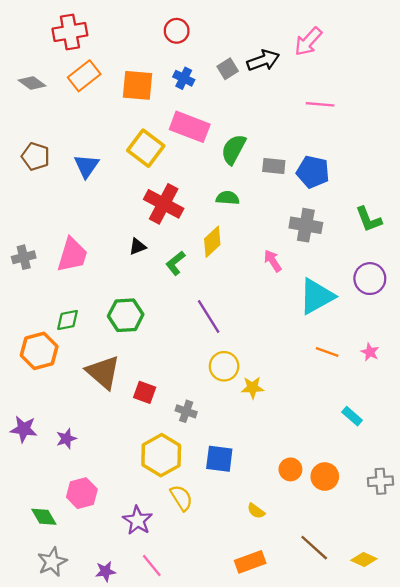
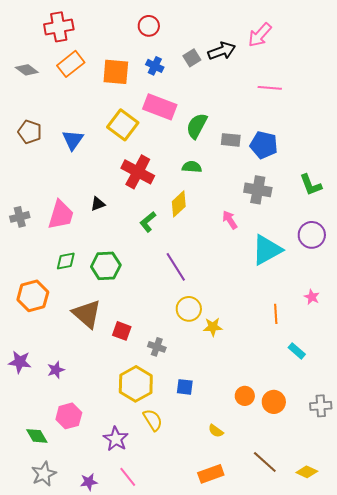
black triangle: (138, 247) -> (98, 204), moved
green diamond: (68, 320) -> (66, 261), moved
orange line: (327, 352) -> (276, 314), moved, turned 66
blue square: (219, 459) -> (185, 387), size x0.7

